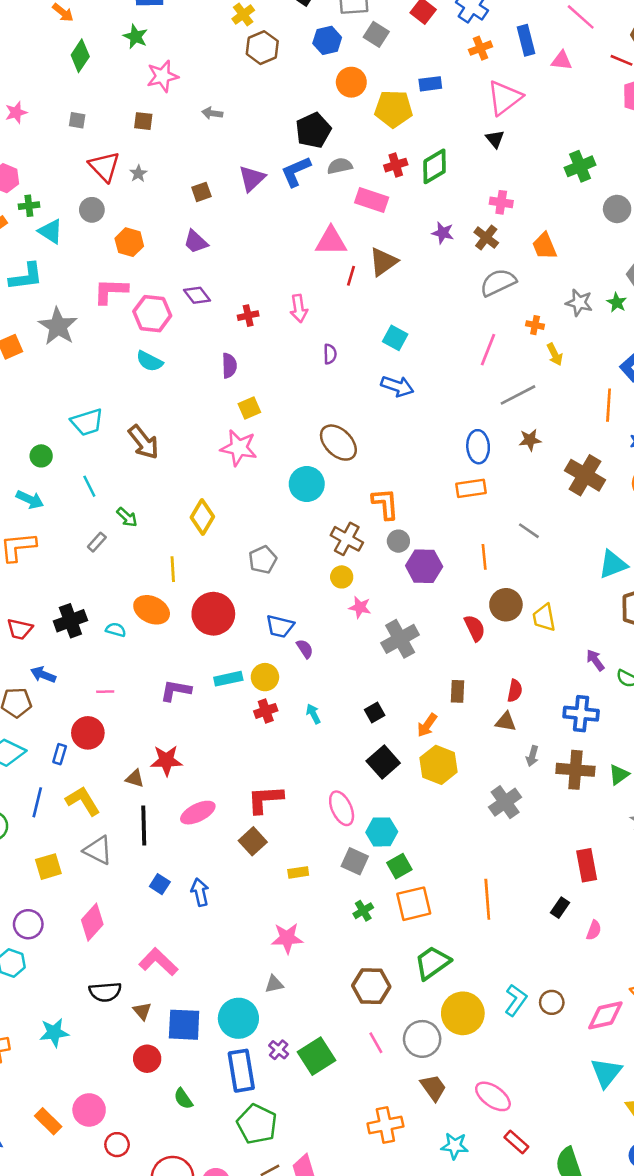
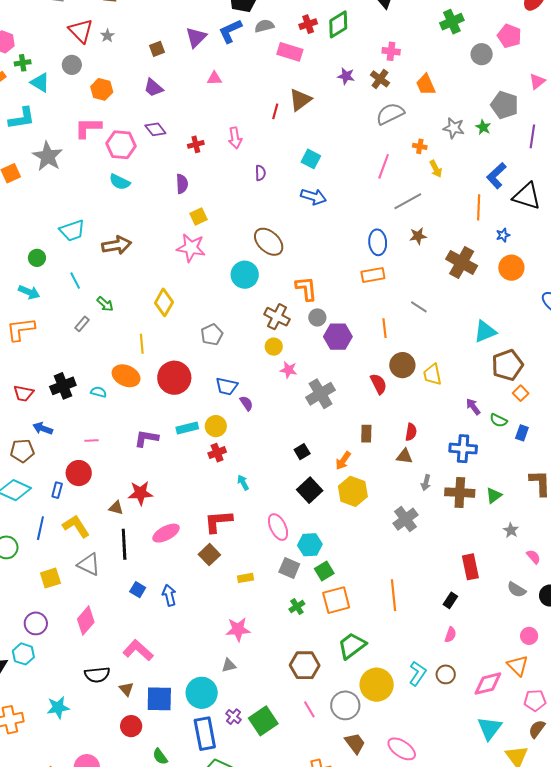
pink triangle: (331, 241) -> (214, 78), moved, size x0.6
brown arrow: (144, 442) -> (117, 245), turned -60
cyan arrow: (313, 714) -> (243, 483), moved
pink semicircle: (594, 930) -> (450, 635), moved

